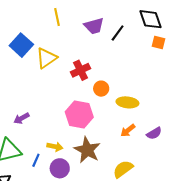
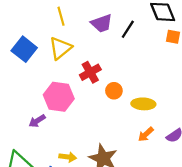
yellow triangle: (46, 58) -> (60, 48), moved
pink hexagon: (79, 114) -> (59, 97), moved
purple arrow: (21, 118) -> (37, 121), moved

